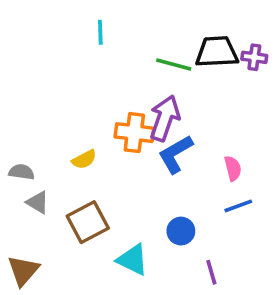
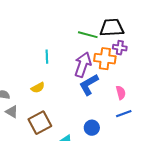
cyan line: (100, 32) -> (47, 57), moved
purple cross: (254, 57) -> (120, 48), moved
orange cross: (134, 133) -> (105, 59), moved

